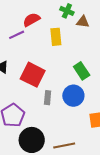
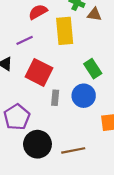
purple line: (17, 35) -> (25, 40), moved
yellow rectangle: (56, 37) -> (65, 31), size x1.4

